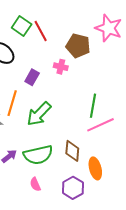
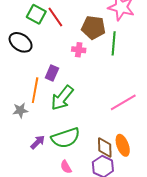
purple rectangle: (32, 77) -> (52, 73), moved
green line: (93, 106) -> (114, 43), moved
brown diamond: (72, 151) -> (105, 147), moved

